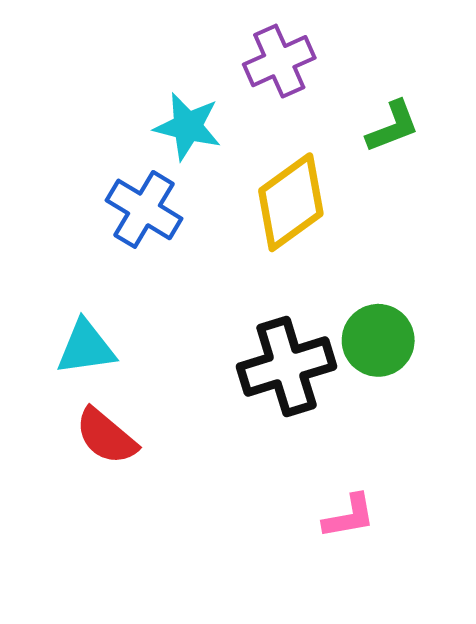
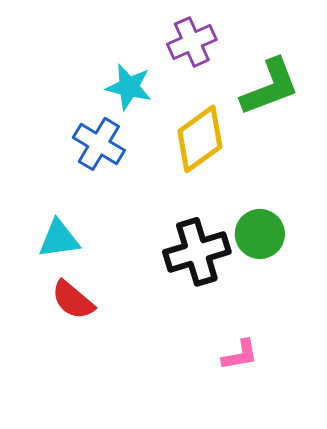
green L-shape: (393, 127) -> (270, 87), size x1.6

